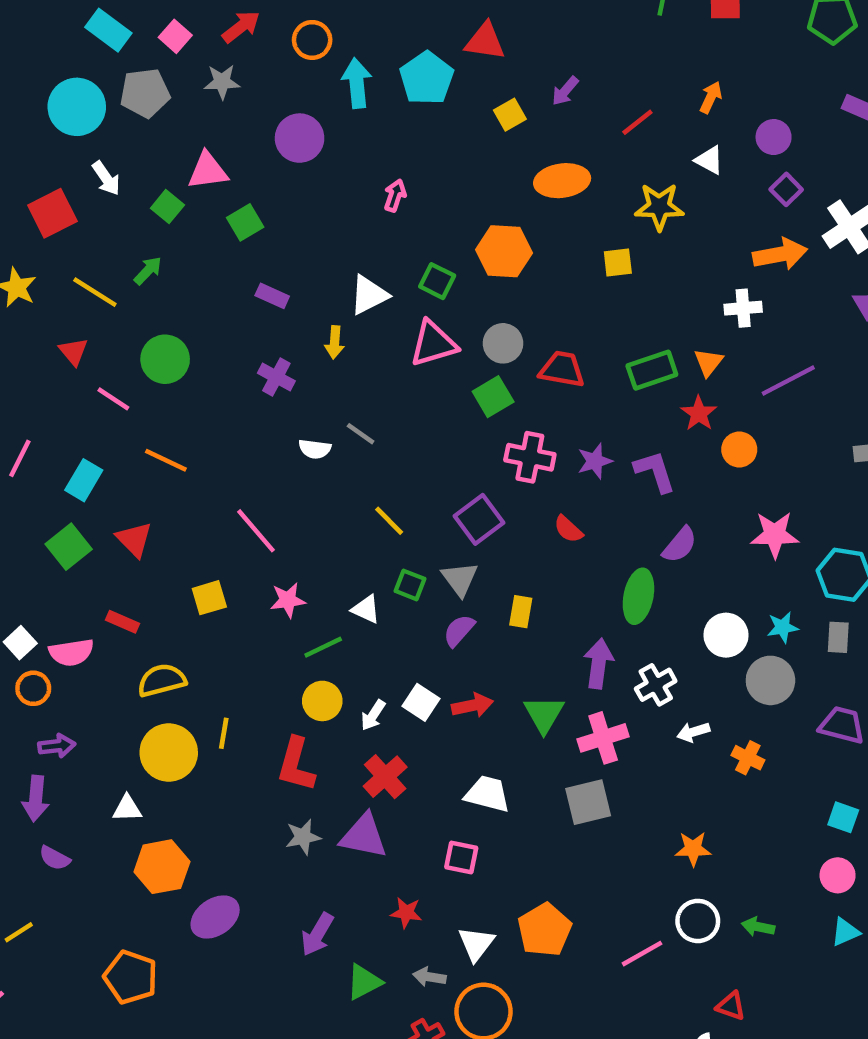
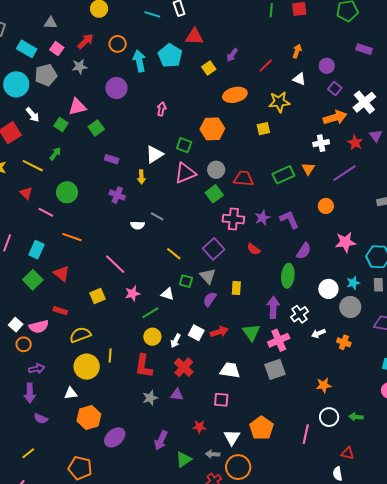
red star: (699, 413) -> (355, 143), moved
purple triangle: (364, 836) -> (177, 395), size x0.6
pink line: (642, 954) -> (306, 434), turned -42

